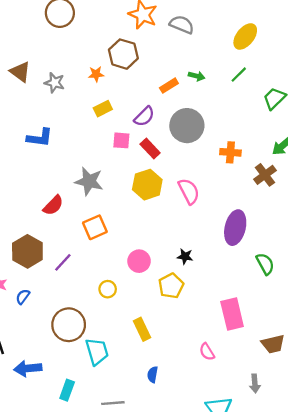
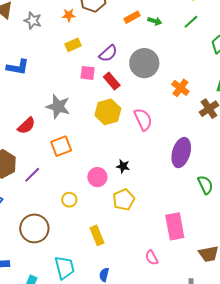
orange rectangle: (169, 86) -> (132, 17), moved
orange cross: (230, 152) -> (180, 88), turned 30
black star: (185, 256) -> (123, 166), moved
cyan trapezoid: (97, 351) -> (65, 268), moved

